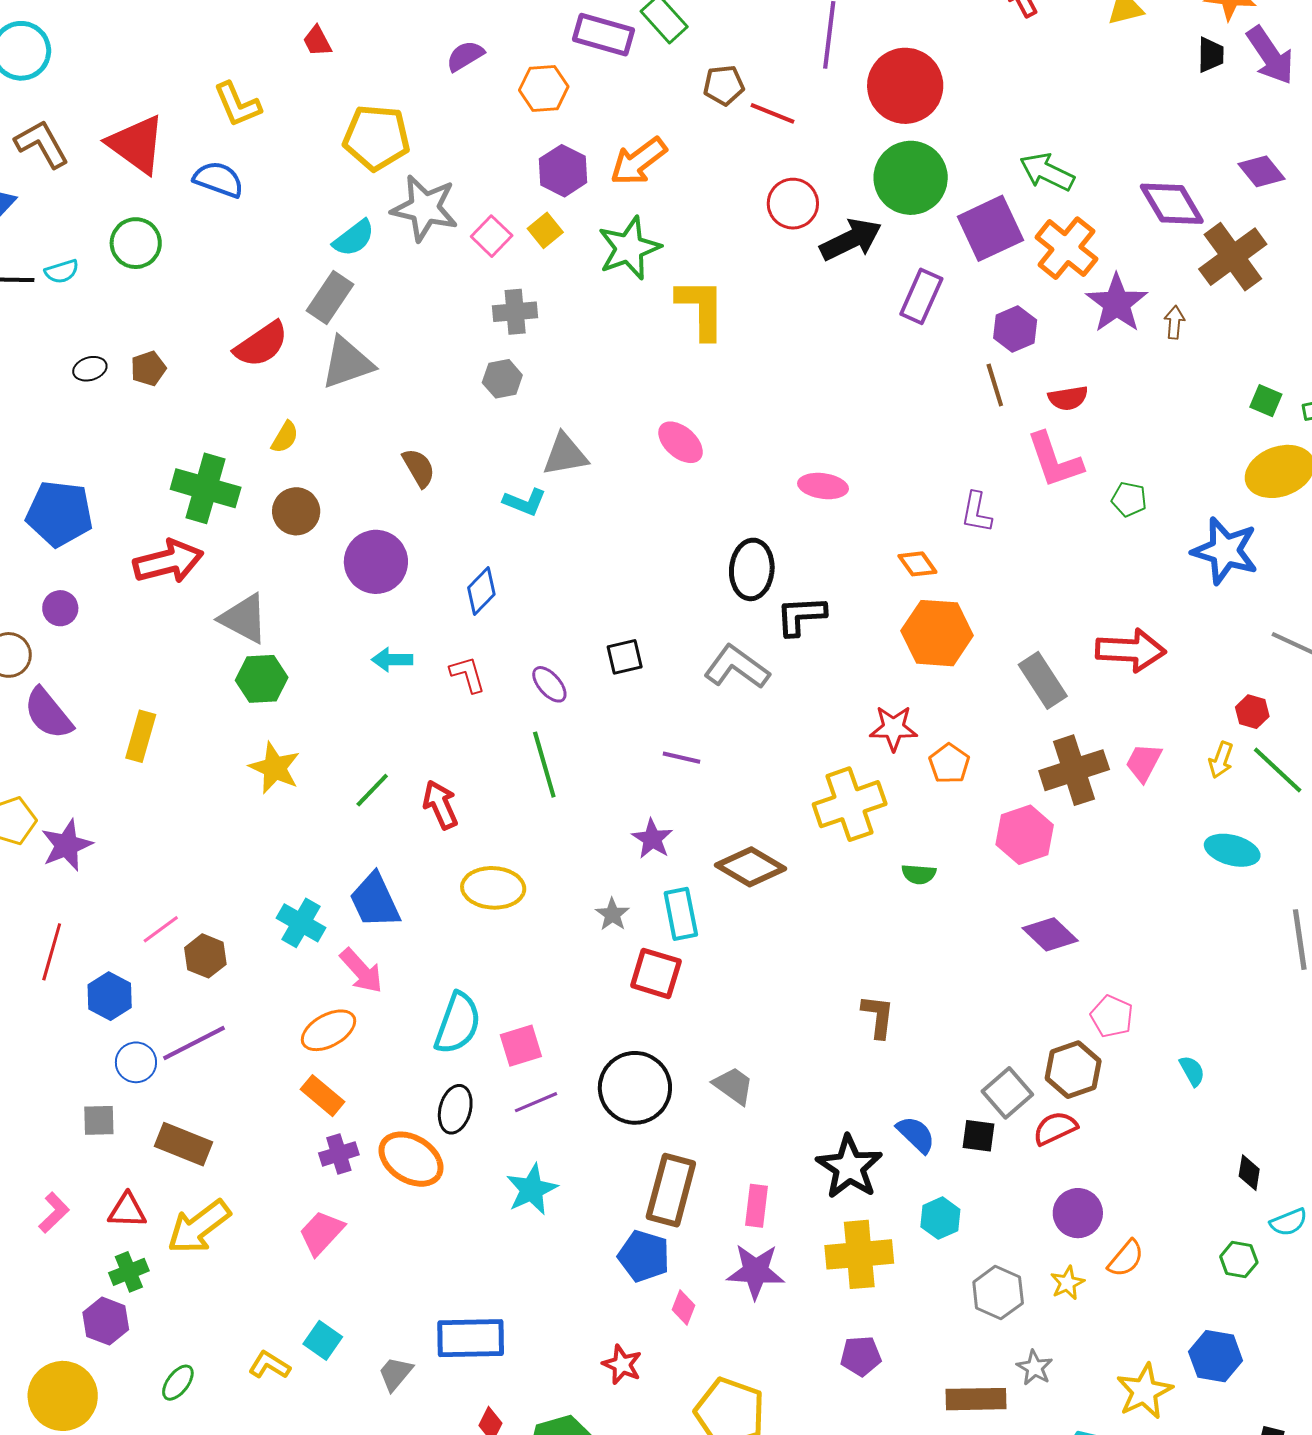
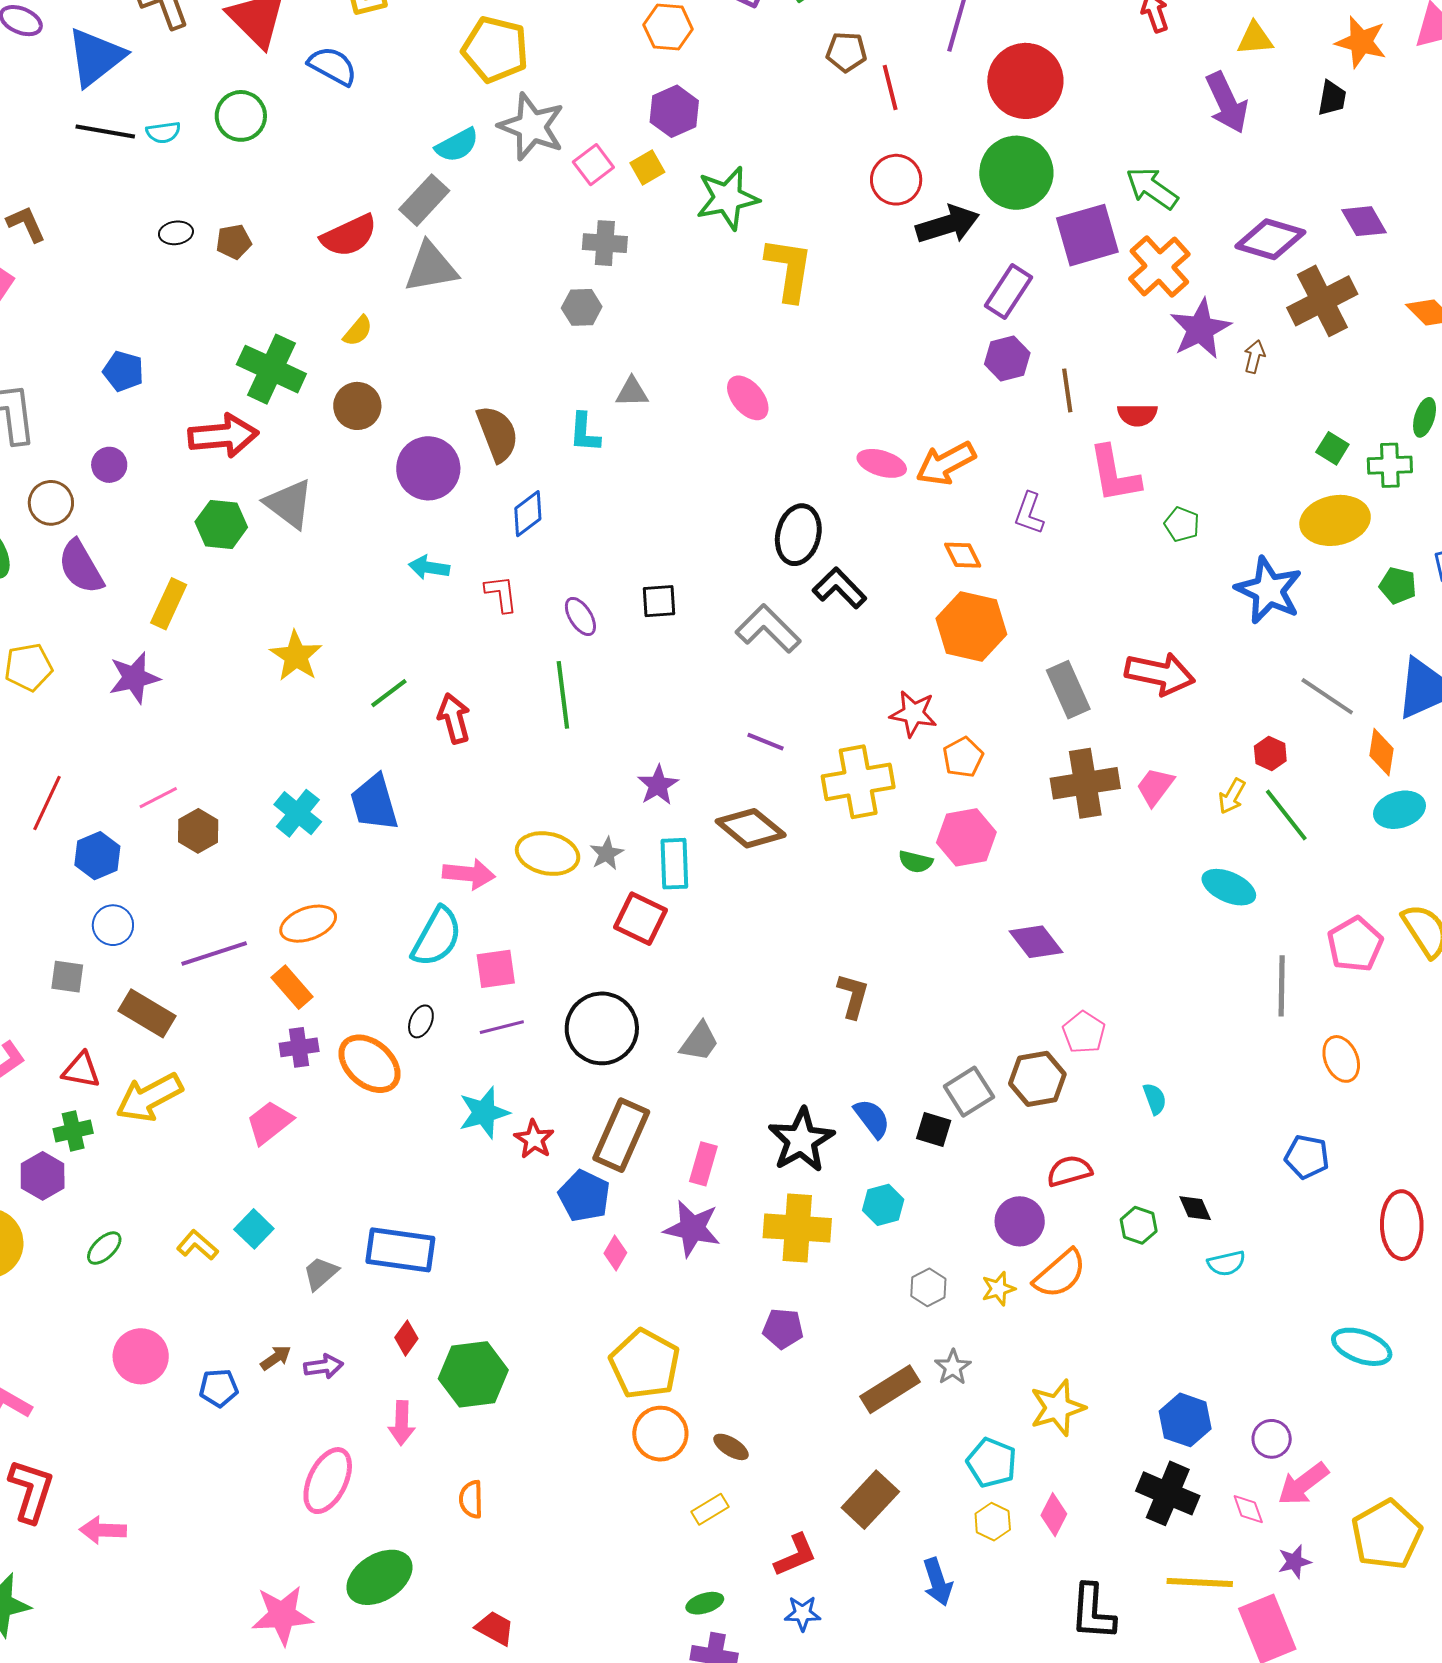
purple arrow: (1270, 55) -> (1227, 103), moved
red line: (773, 113) -> (890, 87), turned 45
orange arrow: (638, 161) -> (946, 464), moved
purple diamond: (1172, 204) -> (1270, 239), turned -52
purple hexagon: (1015, 329) -> (1007, 358), moved
gray triangle: (565, 455) -> (632, 392), size x0.7
brown semicircle: (419, 468) -> (497, 434), moved, size x1.4
cyan L-shape: (525, 502) -> (585, 433), turned 63
blue pentagon: (60, 514) -> (123, 371), size x0.6
black L-shape: (801, 616) -> (840, 588), turned 40
green hexagon: (262, 679) -> (221, 525), moved
purple line: (681, 758) -> (765, 742), moved
pink hexagon: (1025, 835) -> (966, 837), moved
purple star: (67, 845) -> (134, 678), moved
yellow ellipse: (493, 888) -> (548, 854), moved
pink arrow: (361, 971) -> (469, 874), moved, turned -51
purple line: (194, 1043) -> (214, 954), moved
gray trapezoid: (733, 1086) -> (699, 1042), turned 81
black ellipse: (455, 1109) -> (421, 1021), size x0.7
red semicircle: (1055, 1128) -> (1069, 1171), moved
black diamond: (1249, 1173) -> (1195, 1208), turned -42
orange semicircle: (1126, 1258) -> (1060, 1274), size x1.4
green hexagon: (1239, 1260) -> (1139, 1225), moved
gray hexagon: (998, 1293) -> (928, 1287), size x0.7
blue hexagon: (1216, 1356) -> (1185, 1420), moved
red star: (622, 1365) -> (534, 1139), moved
brown rectangle: (976, 1399) -> (890, 1389), turned -40

